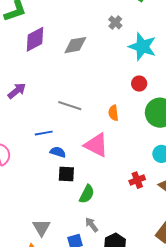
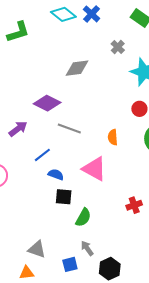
purple diamond: (35, 39) -> (47, 103), moved, turned 52
purple arrow: (17, 91) -> (18, 129), moved
blue line: (44, 133) -> (42, 155), turned -30
gray triangle: (41, 228) -> (37, 249), turned -42

